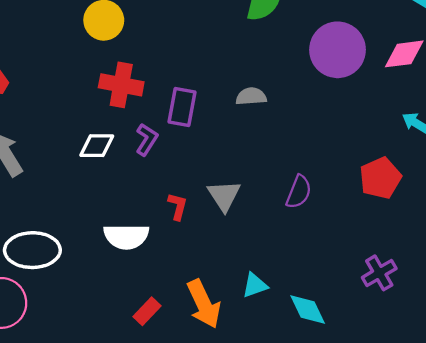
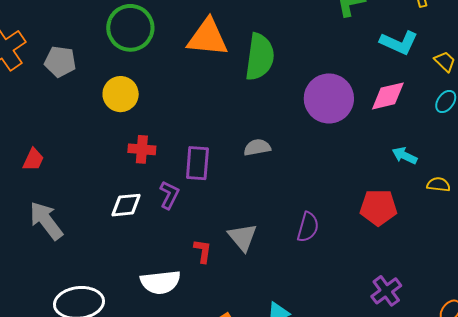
red cross: (121, 85) -> (142, 149), size x0.7
red pentagon: (380, 178) -> (378, 207), turned 30

